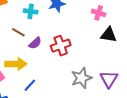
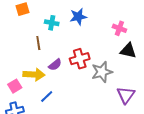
brown line: (18, 32) -> (38, 43), turned 48
purple semicircle: (35, 43) -> (55, 65), moved
gray star: (81, 78) -> (102, 72), moved

